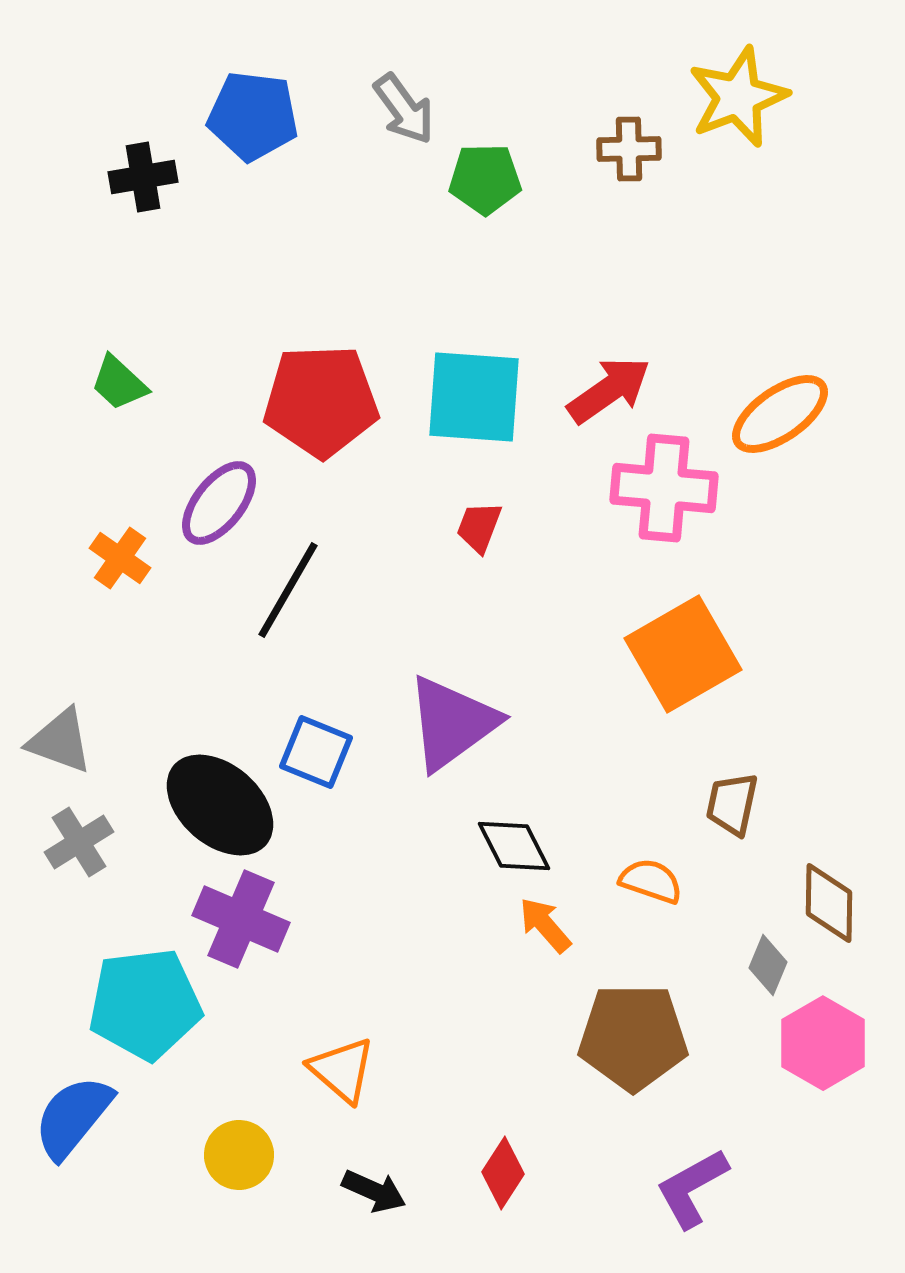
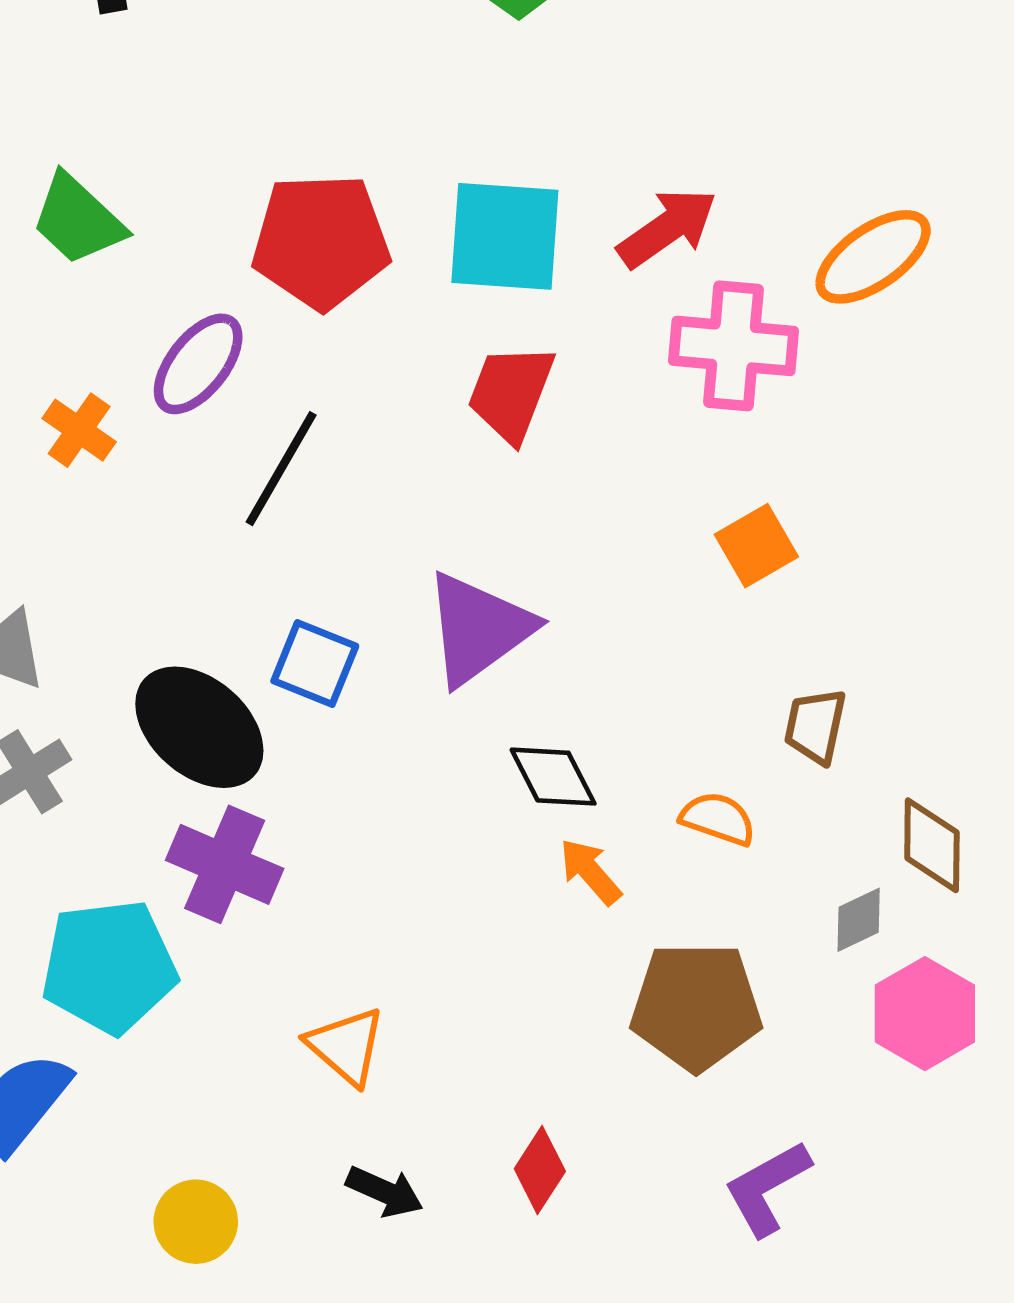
green trapezoid: (119, 383) -> (78, 220), size x1.4
red trapezoid: (479, 527) -> (511, 393), size x1.6
orange square: (683, 654) -> (756, 546), size x0.6
gray diamond: (768, 965) -> (859, 920), turned 42
yellow circle: (239, 1155) -> (196, 1222), moved

